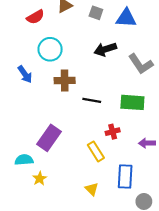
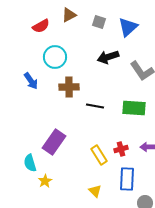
blue triangle: (126, 18) -> (128, 27), turned -45
red cross: (113, 132) -> (121, 149), moved
cyan semicircle: (24, 160) -> (30, 163), turned -102

